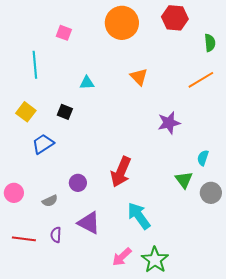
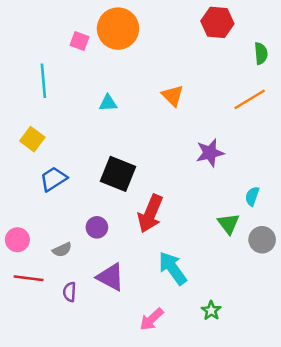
orange circle: (122, 23) -> (118, 29), moved
black square: (65, 112) -> (118, 174), moved, size x1.8
red line: (24, 239) -> (29, 278), moved
green star: (155, 260) -> (211, 311), moved, size x0.6

